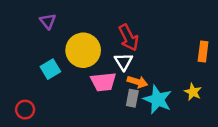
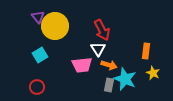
yellow circle: (83, 50) -> (55, 26), moved
orange rectangle: (203, 52) -> (146, 51), moved
gray rectangle: (132, 98) -> (109, 85), moved
red circle: (25, 110) -> (37, 87), moved

